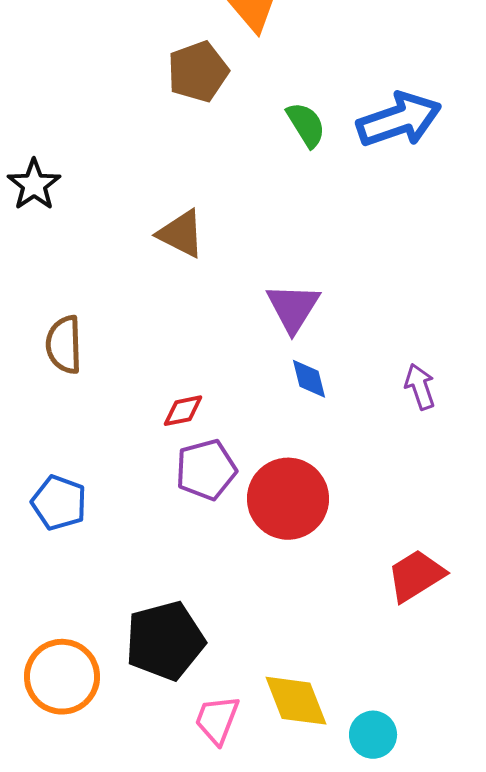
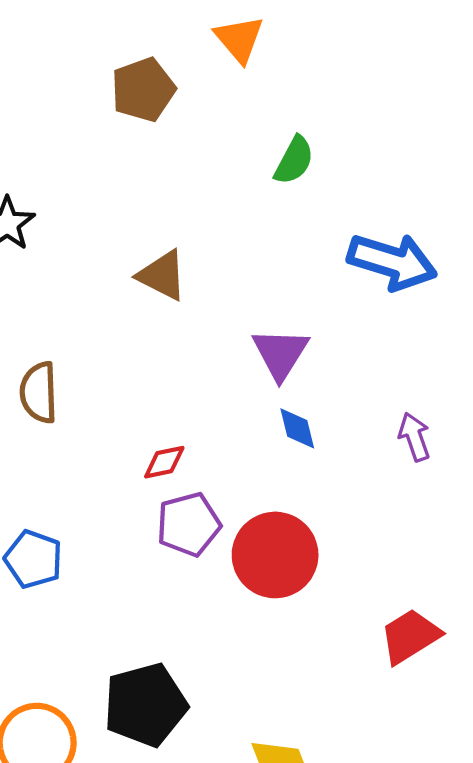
brown pentagon: (198, 72) -> (143, 90), moved
blue arrow: (399, 120) -> (392, 262), moved, turned 36
green semicircle: (306, 125) -> (294, 160), turned 60

